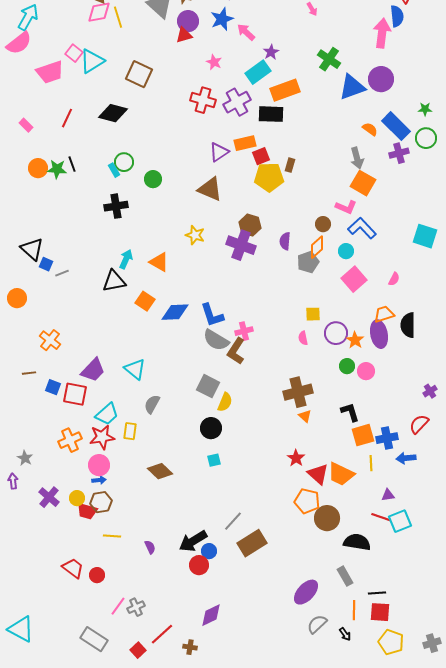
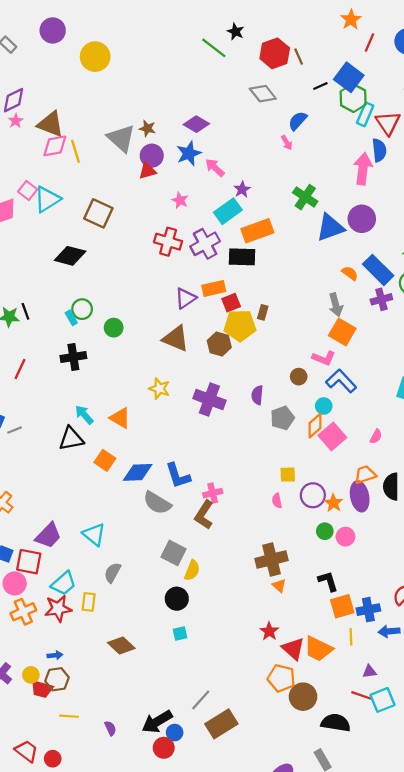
red line: (67, 118) -> (20, 369), moved
brown hexagon: (250, 225) -> (219, 344), moved
orange diamond: (317, 247) -> (315, 426), moved
cyan arrow: (126, 259) -> (84, 415), turned -66
gray semicircle: (216, 340) -> (157, 503), moved
pink circle: (99, 465) -> (15, 583), moved

